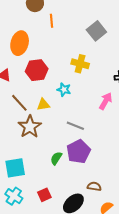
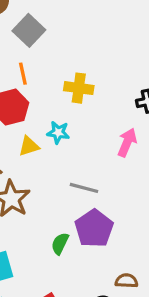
orange line: (51, 21) -> (23, 74), moved
gray square: (96, 31) -> (29, 30), moved
yellow triangle: (43, 105) -> (29, 146), moved

